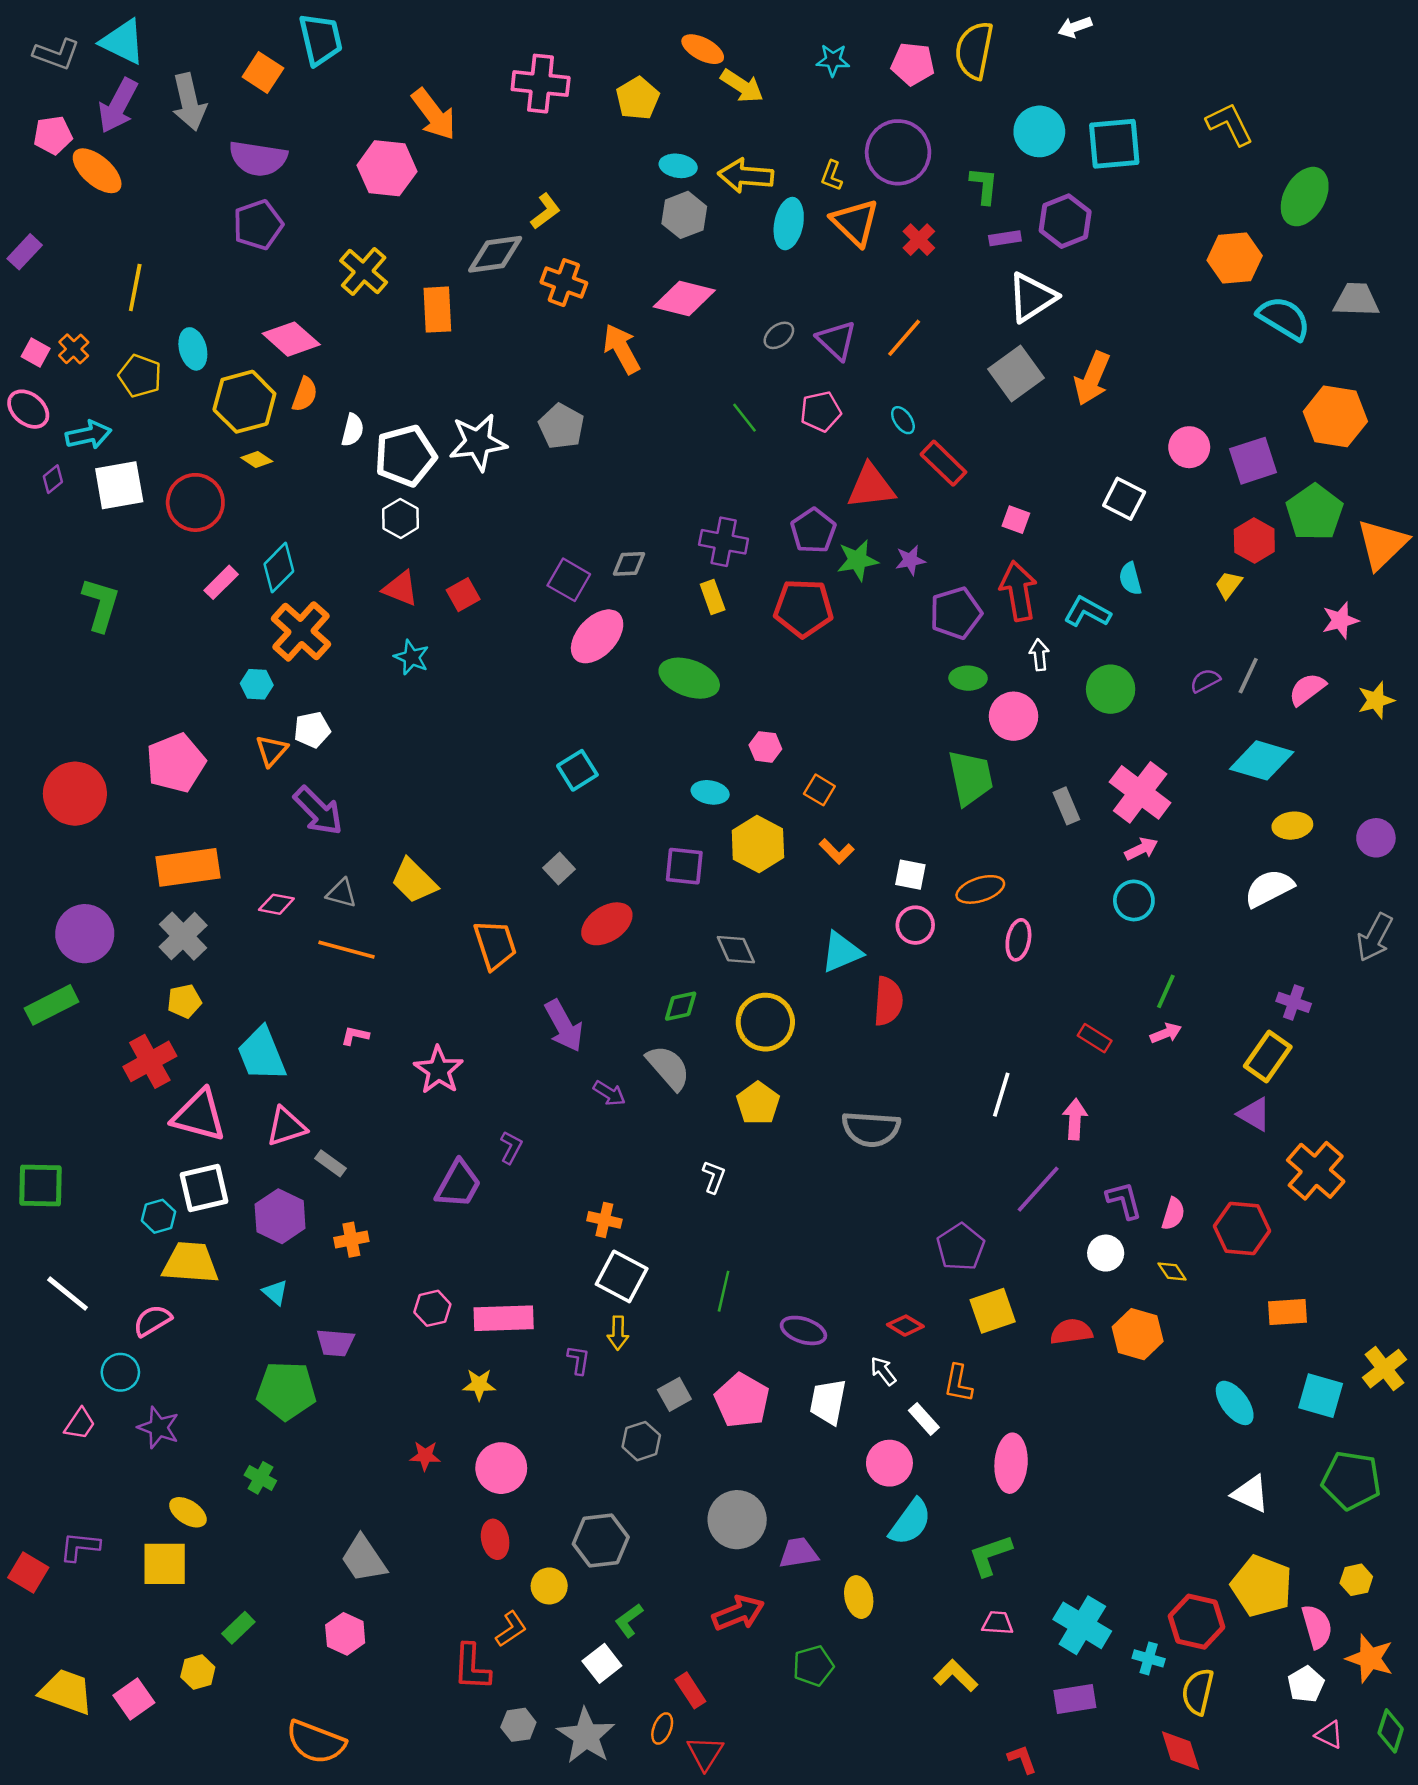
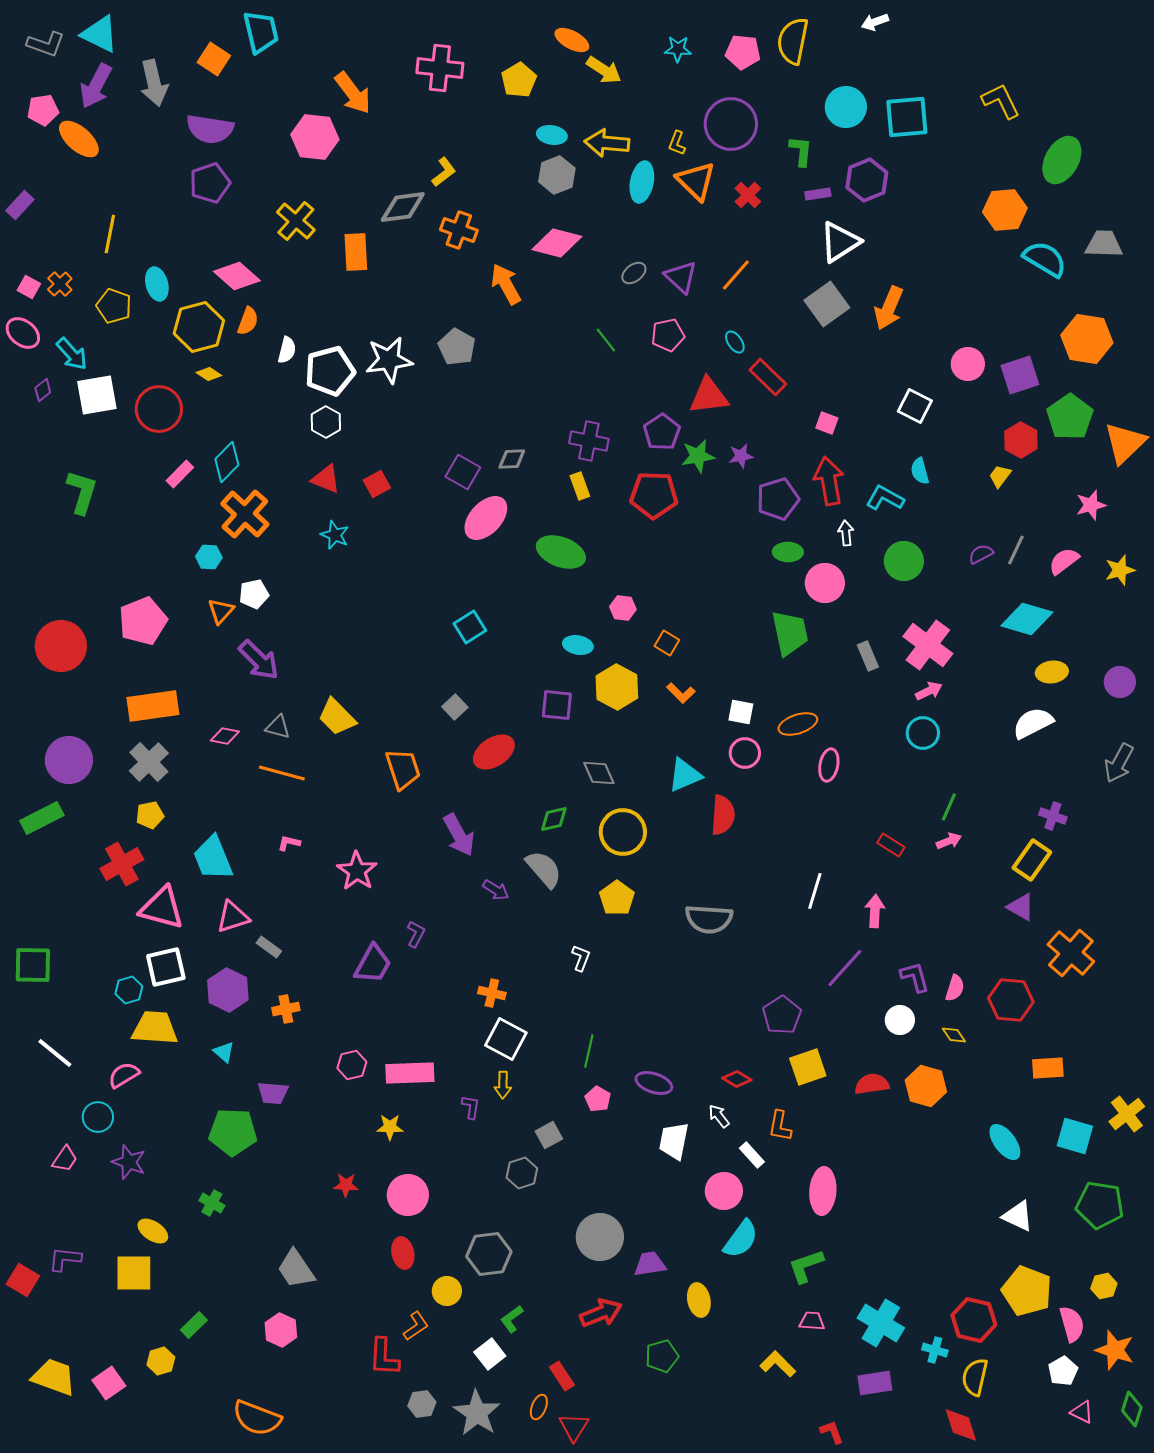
cyan arrow: (88, 435) -> (72, 354), turned 60
pink pentagon: (742, 1400) -> (598, 1099), moved, size x0.6

